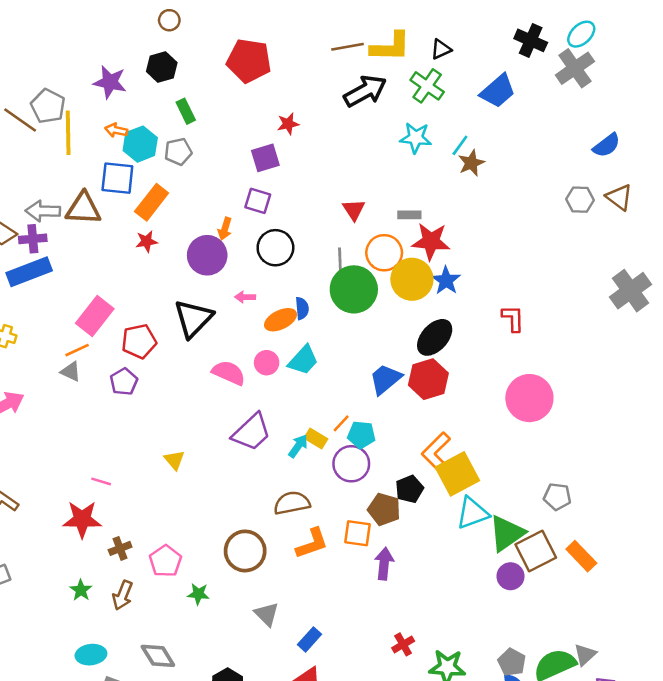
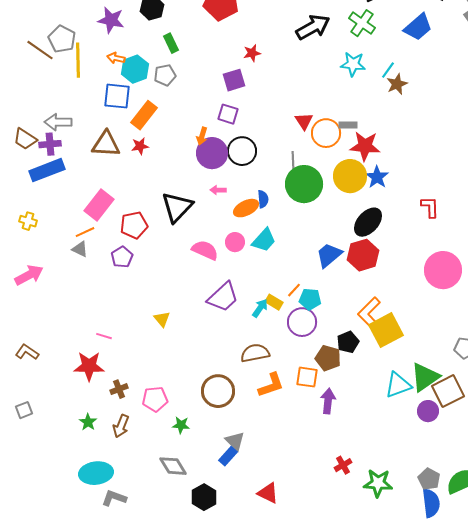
brown triangle: (83, 209) -> (106, 144), moved
orange circle: (384, 253) -> (326, 133), moved
purple circle: (207, 255) -> (212, 153), moved
cyan triangle: (473, 513) -> (398, 385), moved
pink pentagon: (166, 561) -> (155, 399), turned 30
blue rectangle: (310, 639) -> (228, 456), moved
cyan ellipse: (91, 655) -> (96, 473), size x1.4
gray diamond: (158, 656) -> (173, 466), moved

